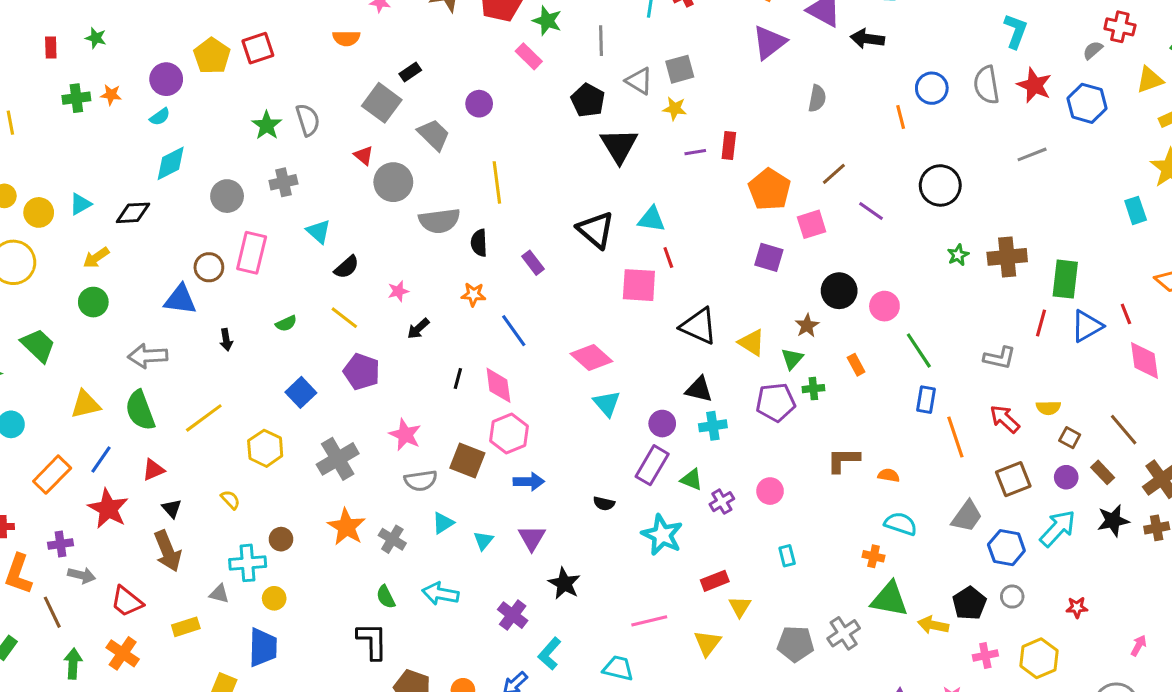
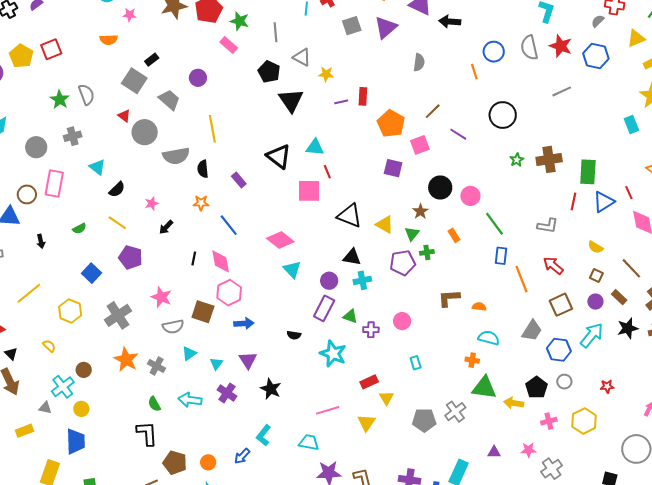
gray square: (680, 69) -> (352, 26), moved
yellow semicircle: (1048, 408) -> (596, 247), moved, turned 35
purple cross: (722, 502) -> (371, 330), turned 35
cyan cross: (248, 563) -> (63, 387), turned -30
purple cross: (513, 615) -> (227, 393), moved

